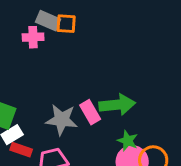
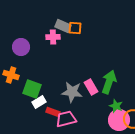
green arrow: (117, 105) -> (109, 82), turned -65
red rectangle: (21, 150) -> (53, 112), moved

